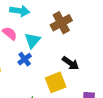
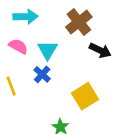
black arrow: (70, 63) -> (100, 50), moved

